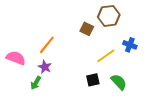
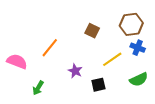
brown hexagon: (109, 16) -> (131, 24), moved
purple star: (45, 67) -> (75, 71), moved
green semicircle: (119, 82) -> (139, 79), moved, turned 108

